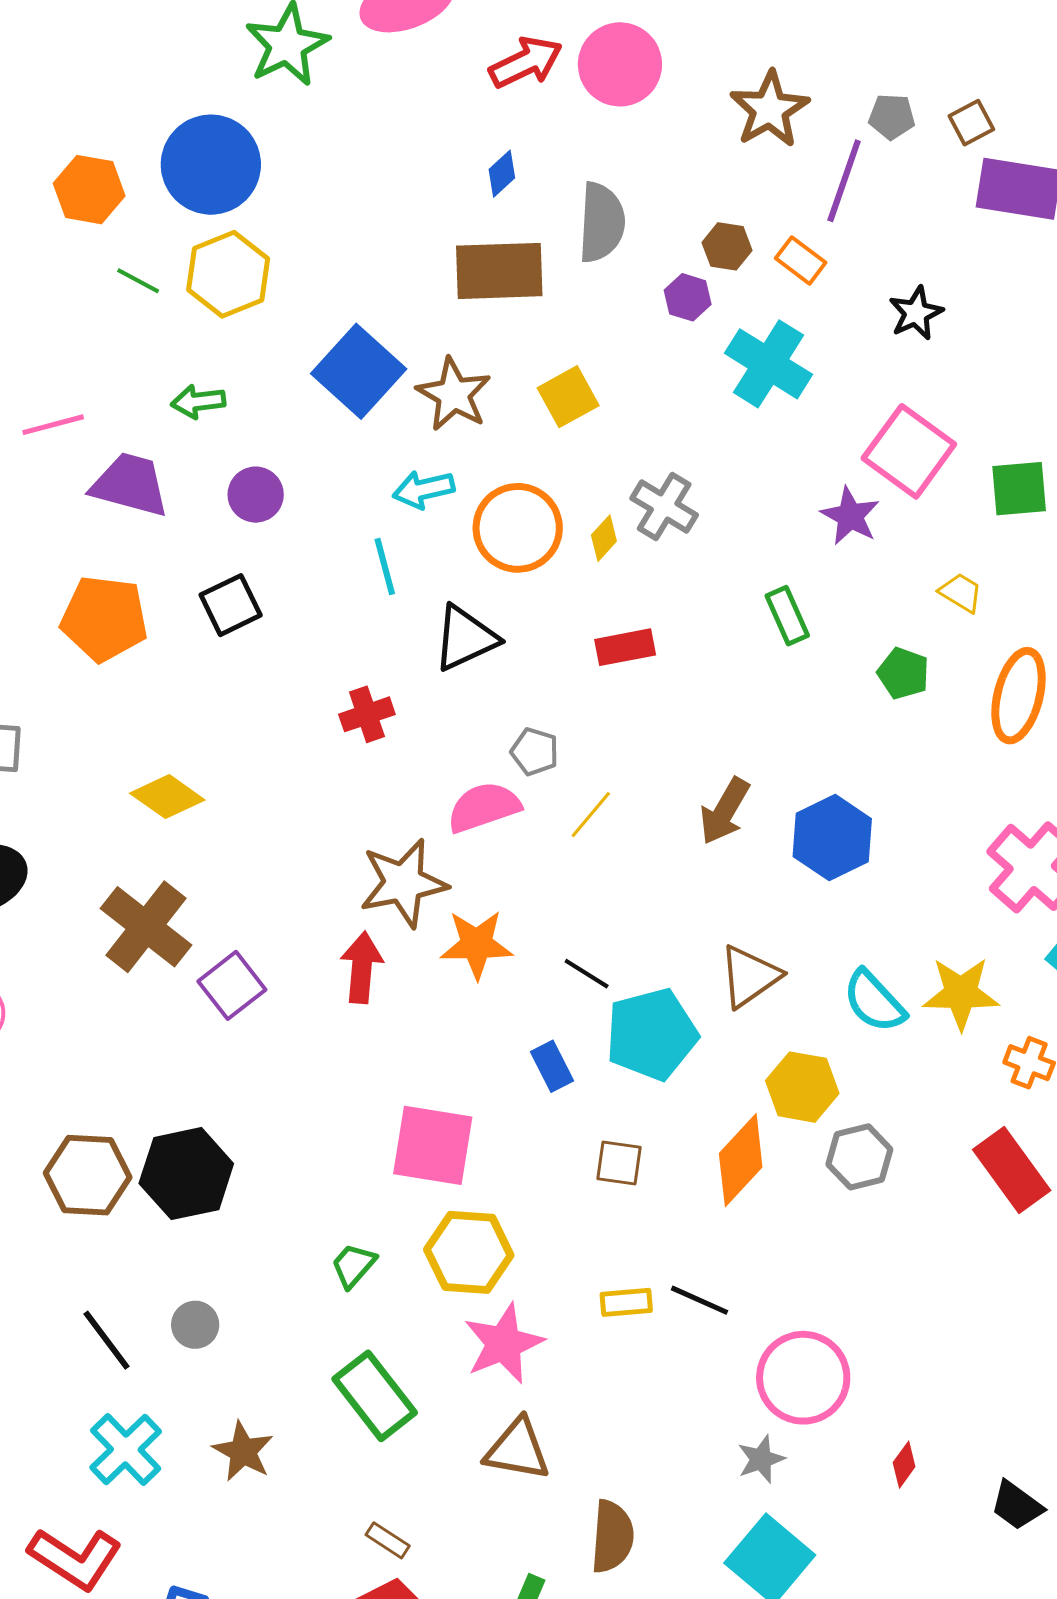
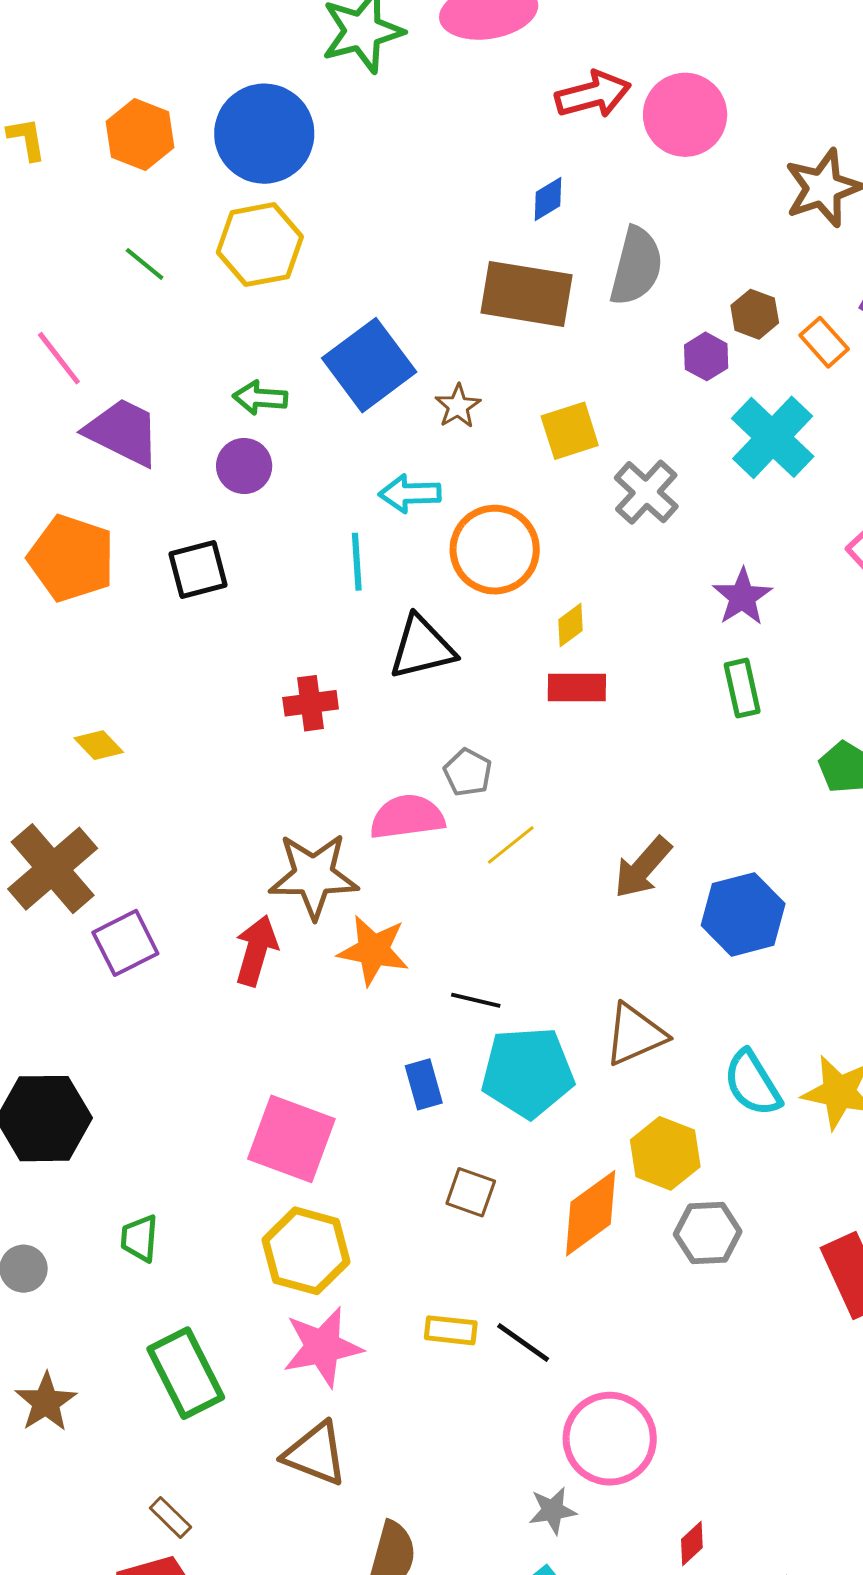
green line: (138, 281) -> (145, 264), moved
brown star: (454, 394) -> (458, 406), size x0.6
green arrow: (198, 402) -> (260, 398), moved
pink line: (53, 425) -> (59, 358), turned 56
gray cross: (664, 507) -> (646, 492), moved
purple star: (850, 516) -> (742, 597), moved
yellow diamond: (604, 538) -> (570, 625), moved
yellow diamond: (167, 797) -> (99, 745), size x0.7
black line: (587, 974) -> (476, 1000), turned -30
green trapezoid: (354, 1265) -> (139, 1238), moved, turned -48

